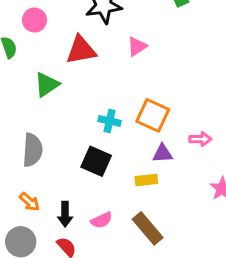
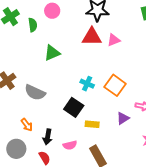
red triangle: (81, 50) -> (92, 37), moved
gray semicircle: (32, 150) -> (35, 92), turned 100
purple triangle: (163, 154) -> (123, 118), moved, turned -40
yellow rectangle: (146, 180) -> (92, 124), moved

